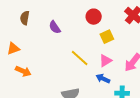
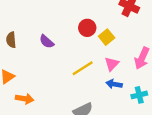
red circle: (94, 17) -> (87, 28), moved
yellow line: (80, 58) -> (83, 68), turned -60

